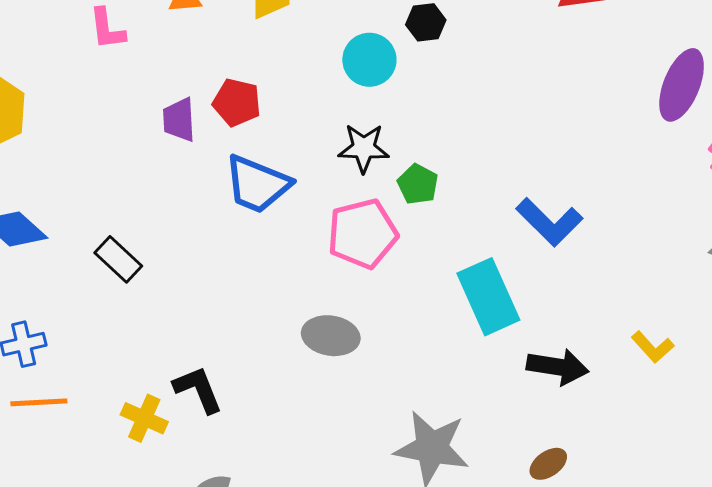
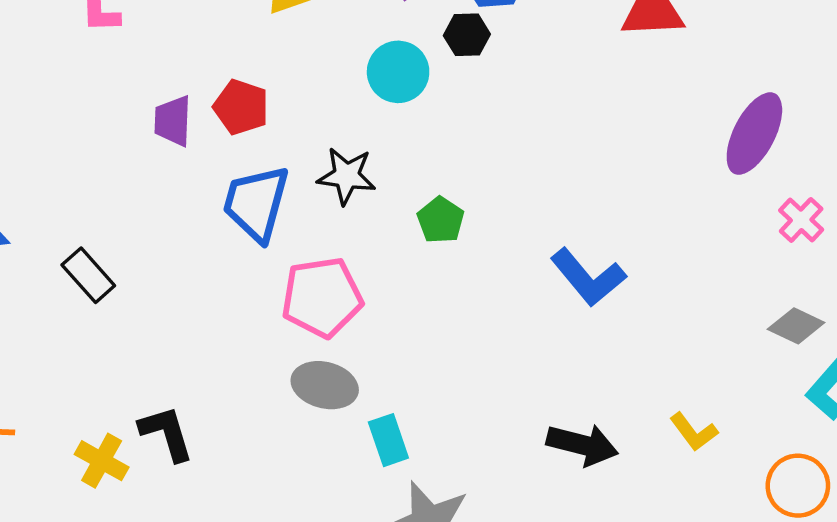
black star: (364, 148) -> (347, 176), moved
blue trapezoid: (257, 184) -> (256, 203), turned 78
pink pentagon: (363, 234) -> (322, 297), moved
cyan rectangle: (488, 297) -> (388, 440), moved, size x0.6

